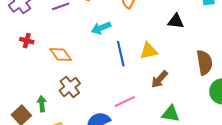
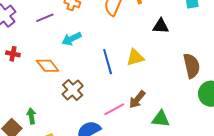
cyan arrow: (101, 28) -> (72, 39), moved
brown arrow: (159, 79) -> (137, 99), moved
brown cross: (70, 87) -> (73, 90), moved

